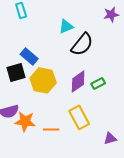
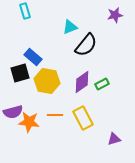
orange line: (51, 129) -> (55, 115), moved

